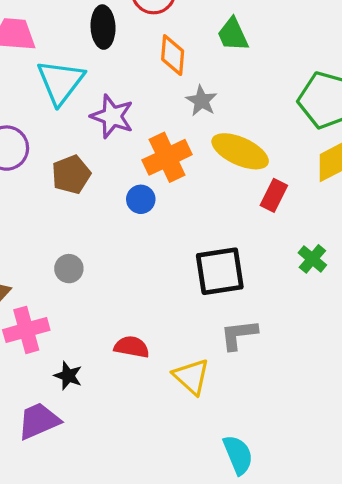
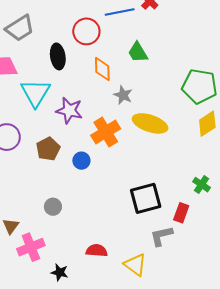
red rectangle: (274, 195) -> (181, 213), moved
blue circle: (141, 199) -> (81, 161), moved

